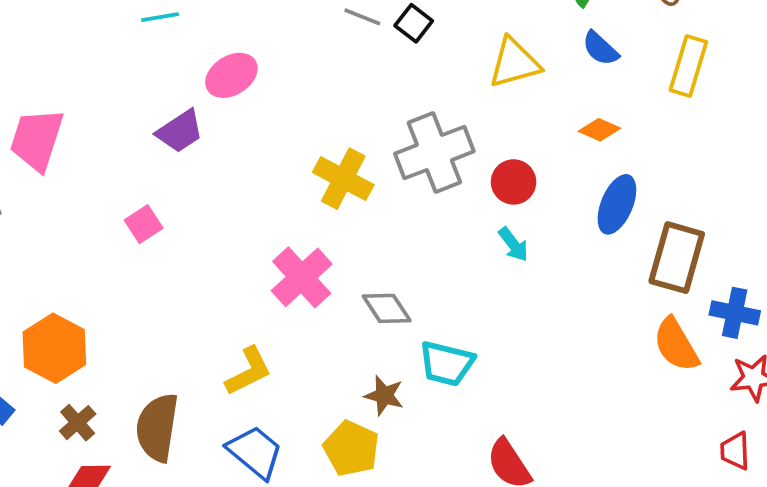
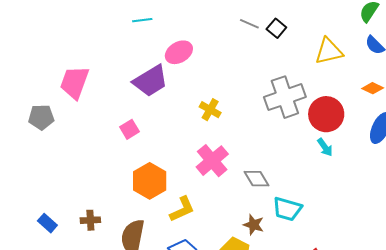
purple trapezoid: (180, 131) -> (150, 81), size x1.4
yellow cross: (343, 179) -> (210, 110), moved, size x0.7
red circle: (514, 182) -> (326, 114), size x1.5
orange hexagon: (54, 348) -> (150, 181), moved
brown cross: (78, 423) -> (90, 220), moved, turned 36

